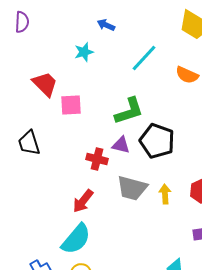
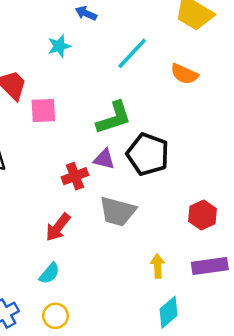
red cross: (97, 159) -> (75, 176), turned -35
yellow arrow: (165, 194) -> (158, 266), moved
cyan semicircle: (76, 239) -> (49, 273), size x0.6

